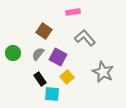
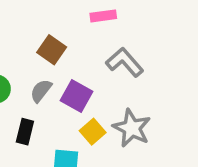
gray star: (103, 72) -> (132, 128), moved
black rectangle: (40, 79) -> (25, 132), moved, turned 48

